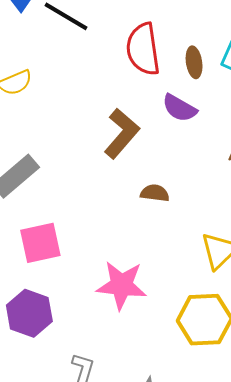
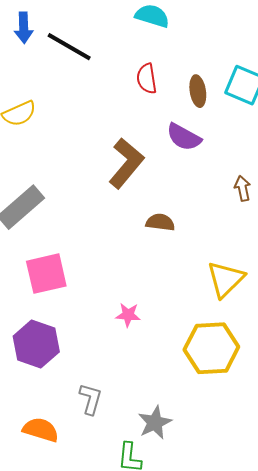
red semicircle: (143, 49) -> (147, 79), size x0.6
pink star: (122, 285) -> (128, 315), size x0.5

